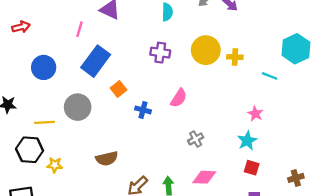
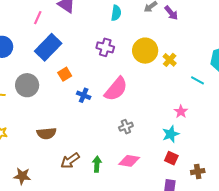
yellow cross: (235, 57) -> (170, 60), turned 32
pink semicircle: (179, 98) -> (116, 89), size x1.5
brown cross: (296, 178) -> (198, 172), moved

